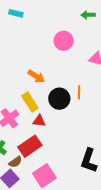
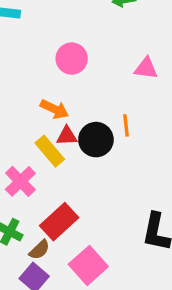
pink circle: (64, 41) -> (72, 59), moved
red triangle: (39, 121) -> (67, 136), moved

